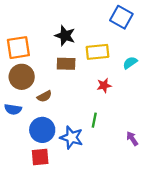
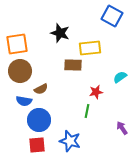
cyan semicircle: (130, 63) -> (120, 77), moved
brown rectangle: (66, 64) -> (73, 65), moved
red star: (104, 85) -> (96, 92), moved
blue semicircle: (13, 109) -> (24, 101), moved
blue star: (72, 137) -> (70, 141), moved

